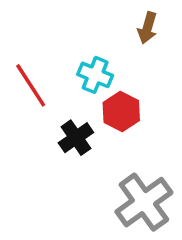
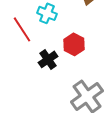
cyan cross: (95, 75) -> (47, 13), moved

